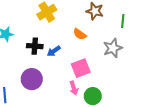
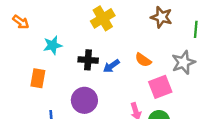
orange semicircle: (80, 34) -> (143, 60), moved
pink square: (81, 68) -> (160, 87), moved

